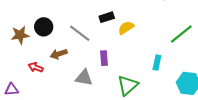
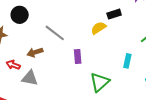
black rectangle: (107, 17) -> (114, 14), moved
black circle: (44, 27) -> (20, 15), moved
gray triangle: (84, 78) -> (30, 78), moved

